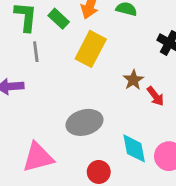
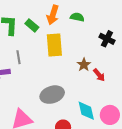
yellow rectangle: (91, 49) -> (54, 45), turned -30
gray line: (36, 52) -> (19, 57), moved

